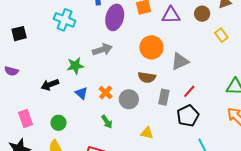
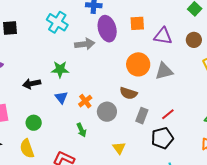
purple ellipse: (115, 17) -> (107, 29), turned -40
gray arrow: (102, 50) -> (85, 44), moved
gray triangle: (180, 61) -> (164, 71), moved
yellow triangle: (147, 133) -> (119, 148), turned 32

